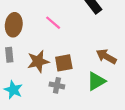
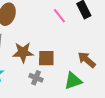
pink line: (53, 23) -> (59, 16), moved

